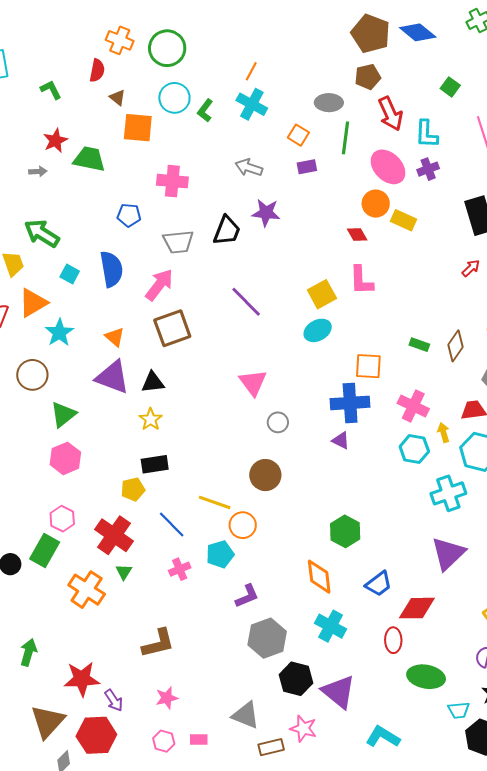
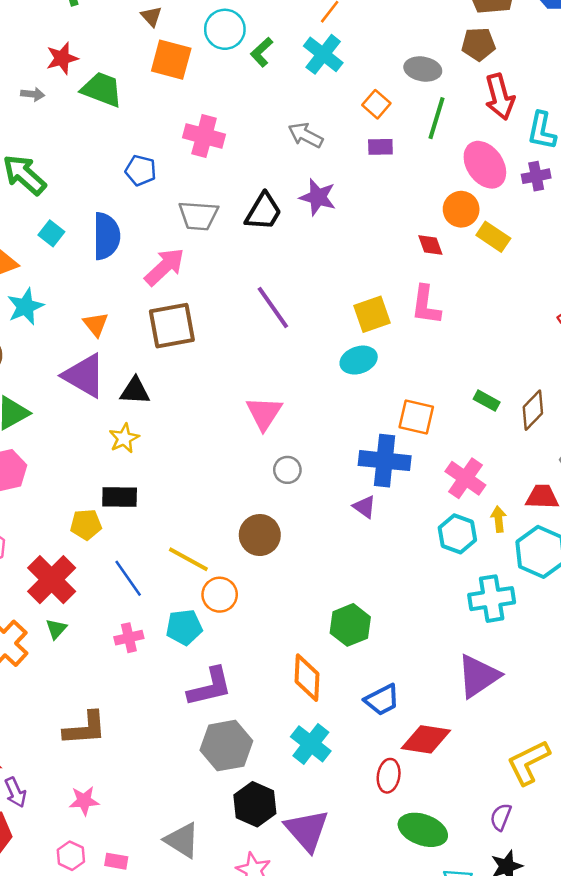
purple L-shape: (247, 596) -> (210, 687), size x1.4

